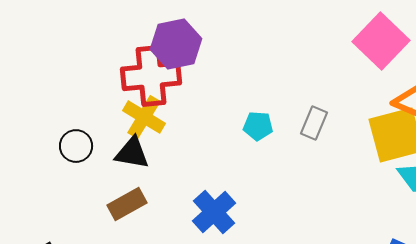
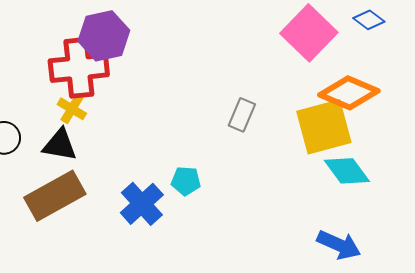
yellow cross: (144, 117) -> (72, 109), size x0.7
cyan pentagon: (258, 126) -> (186, 181), moved
brown rectangle: (127, 204) -> (55, 196), size x1.5

